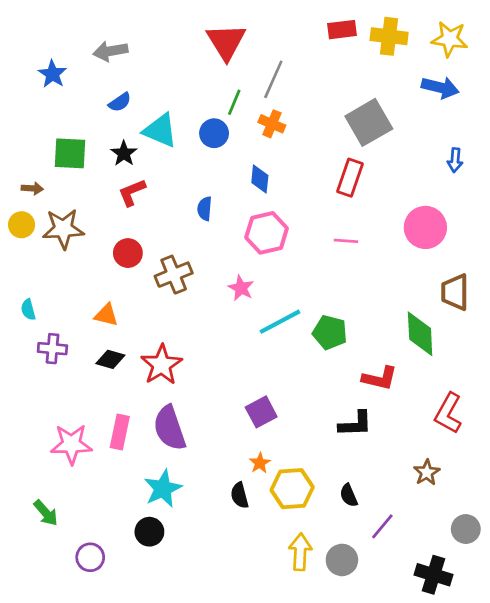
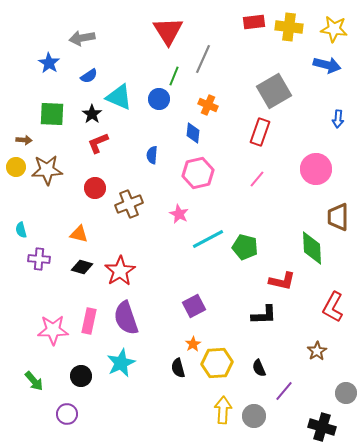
blue star: (52, 74) -> (49, 63), moved
orange cross: (272, 124) -> (208, 105), moved
pink line: (346, 241) -> (257, 179), turned -54
black circle: (149, 532) -> (81, 376), moved

